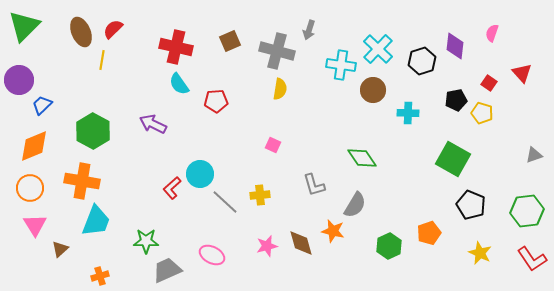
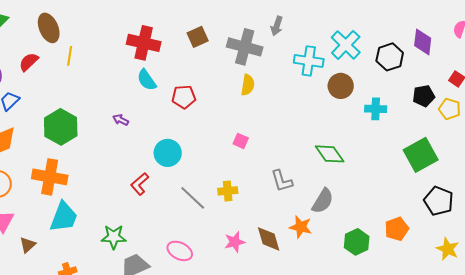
red semicircle: (113, 29) -> (29, 62), moved
purple arrow: (153, 124) -> (121, 120), size x0.6
green square: (453, 159) -> (421, 155), turned 32
cyan circle: (200, 174) -> (168, 153), moved

